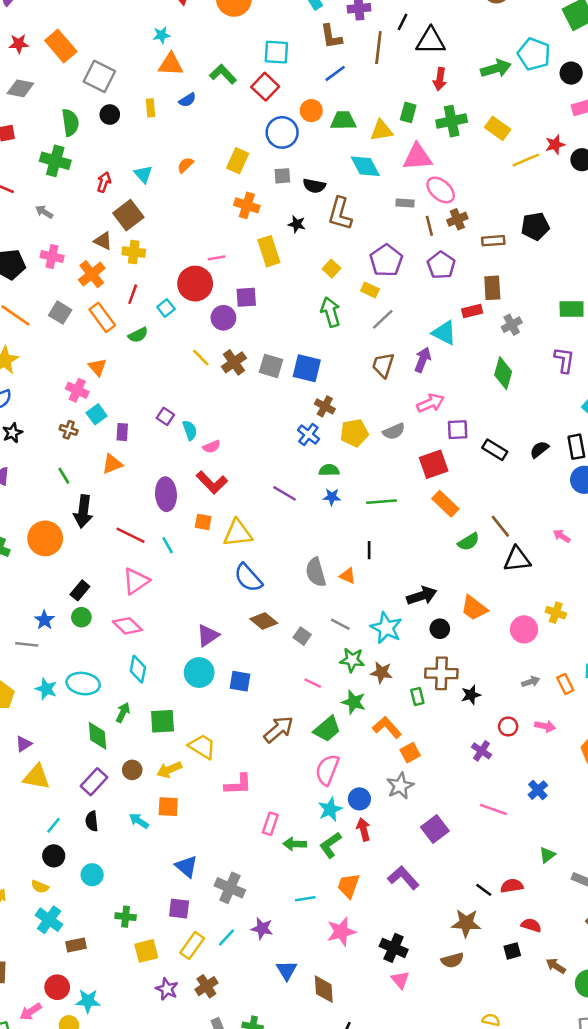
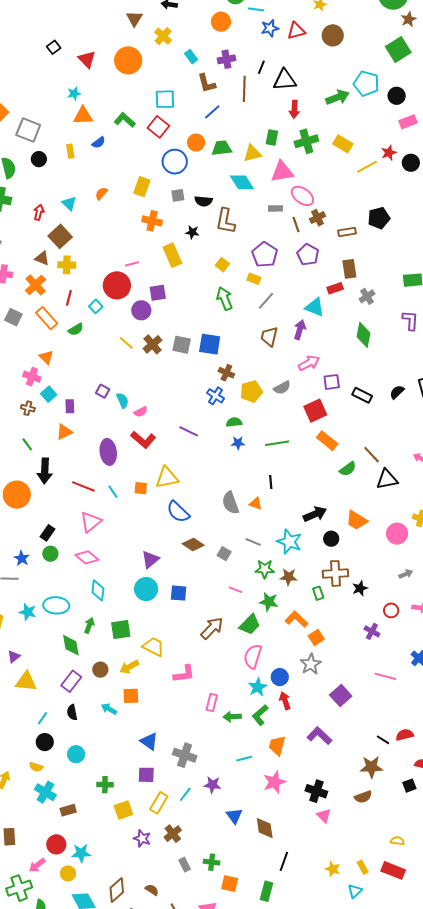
purple line: (285, 493) -> (189, 431), moved
orange square: (203, 522) -> (141, 488), moved

